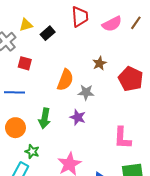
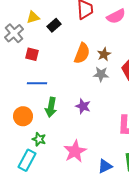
orange semicircle: (65, 80) -> (82, 53), moved
blue line: (14, 92) -> (37, 83), moved
gray star: (86, 92) -> (101, 74), moved

